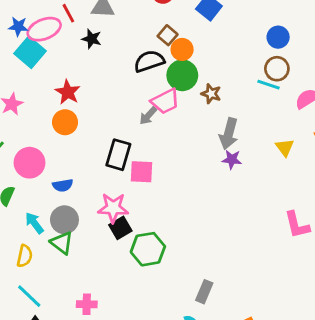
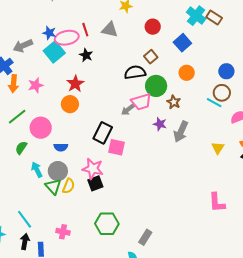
black star: (92, 39) -> (86, 55), moved
orange circle: (182, 49) -> (187, 73), moved
purple star: (232, 159) -> (160, 124), moved
green hexagon: (148, 249) -> (107, 224), moved
yellow semicircle: (25, 256) -> (69, 186), moved

